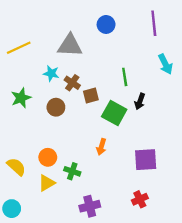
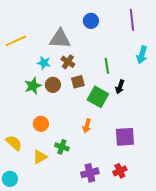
cyan arrow: (165, 64) -> (142, 55), turned 42
brown cross: (72, 83) -> (68, 62), moved
green star: (21, 98) -> (33, 86), moved
brown circle: (56, 107) -> (53, 85), moved
orange circle: (48, 157) -> (41, 124), moved
purple cross: (90, 206) -> (90, 173), moved

